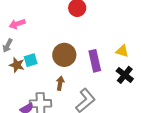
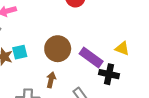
purple rectangle: (95, 61) -> (91, 57), turned -45
black cross: (125, 75) -> (109, 74), moved, turned -30

